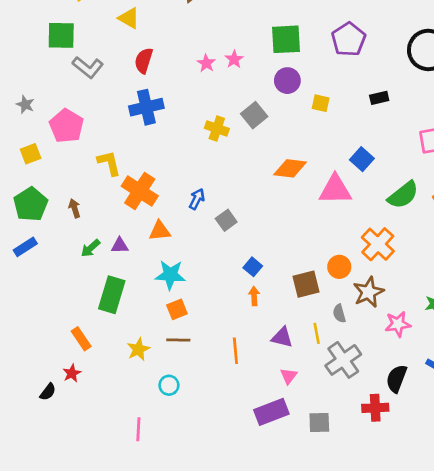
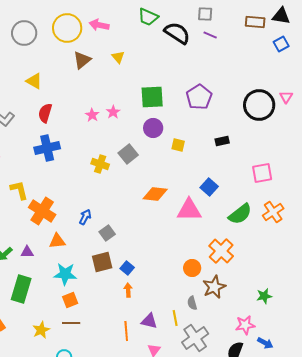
brown square: (306, 284) -> (102, 262), moved
pink star: (398, 324) -> (245, 325), moved
orange line: (235, 351) -> (126, 331), moved

